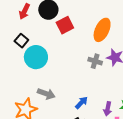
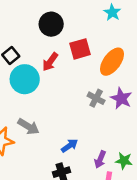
red arrow: (24, 11) -> (50, 62), moved
red square: (65, 25) -> (80, 49), moved

